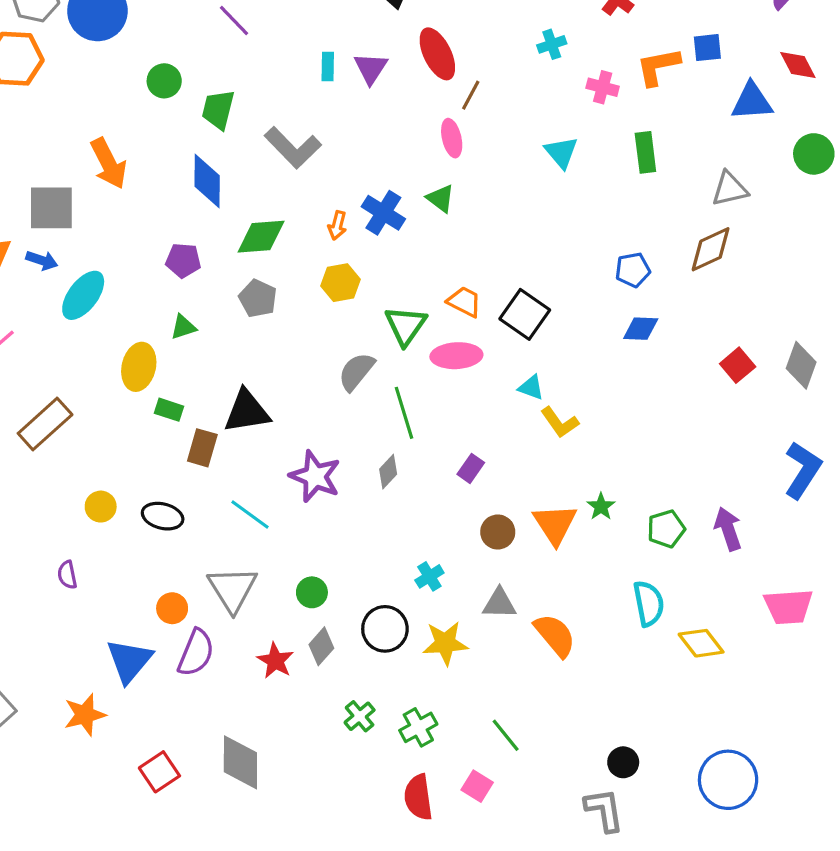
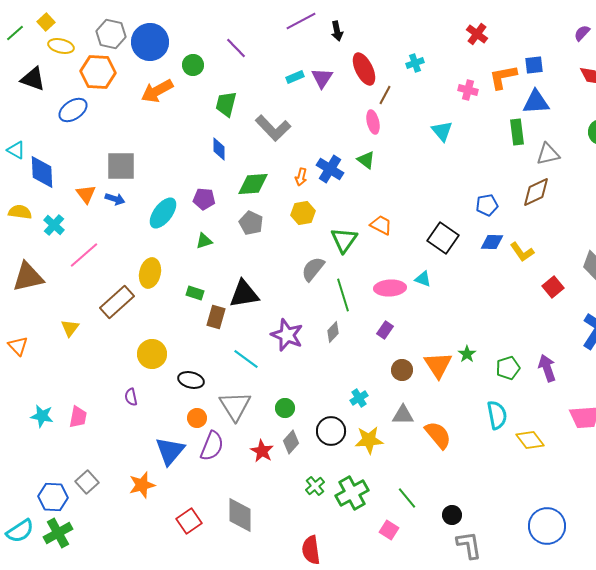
cyan cross: (552, 44) -> (415, 63), moved
cyan rectangle: (328, 67) -> (295, 77), turned 66
green circle: (164, 81) -> (193, 65), moved
blue triangle: (752, 102) -> (536, 102), moved
green rectangle: (645, 152) -> (517, 132), moved
orange arrow: (109, 163) -> (157, 91), moved, turned 88
blue diamond: (207, 181) -> (219, 149), size x0.7
cyan ellipse: (83, 295) -> (163, 213), moved
black square: (525, 314) -> (443, 238), moved
pink ellipse: (456, 356) -> (390, 288), moved
red square: (738, 365) -> (553, 287), moved
yellow ellipse: (139, 367) -> (150, 273), moved
yellow L-shape: (560, 422) -> (522, 252), moved
yellow circle: (101, 507) -> (152, 354), size x1.5
black ellipse: (163, 516) -> (191, 380), moved
green cross: (418, 727) -> (352, 493), size x1.4
black circle: (623, 762) -> (452, 515), moved
red semicircle: (418, 797) -> (311, 550), moved

